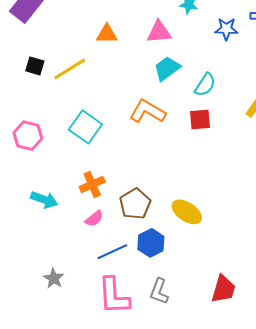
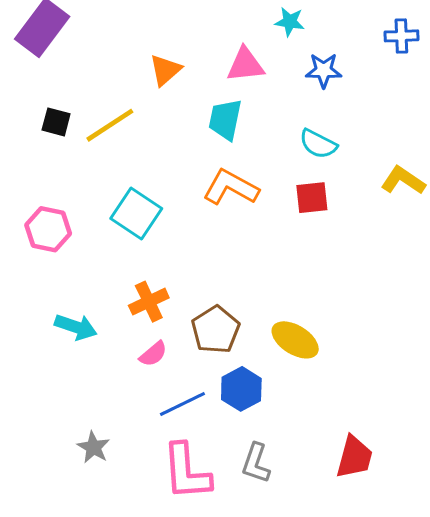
blue star: (226, 29) -> (324, 70), moved
orange triangle: (107, 34) -> (165, 70), turned -40
cyan trapezoid: (167, 69) -> (225, 120), moved, turned -40
cyan semicircle: (205, 85) -> (318, 144), turned 85

